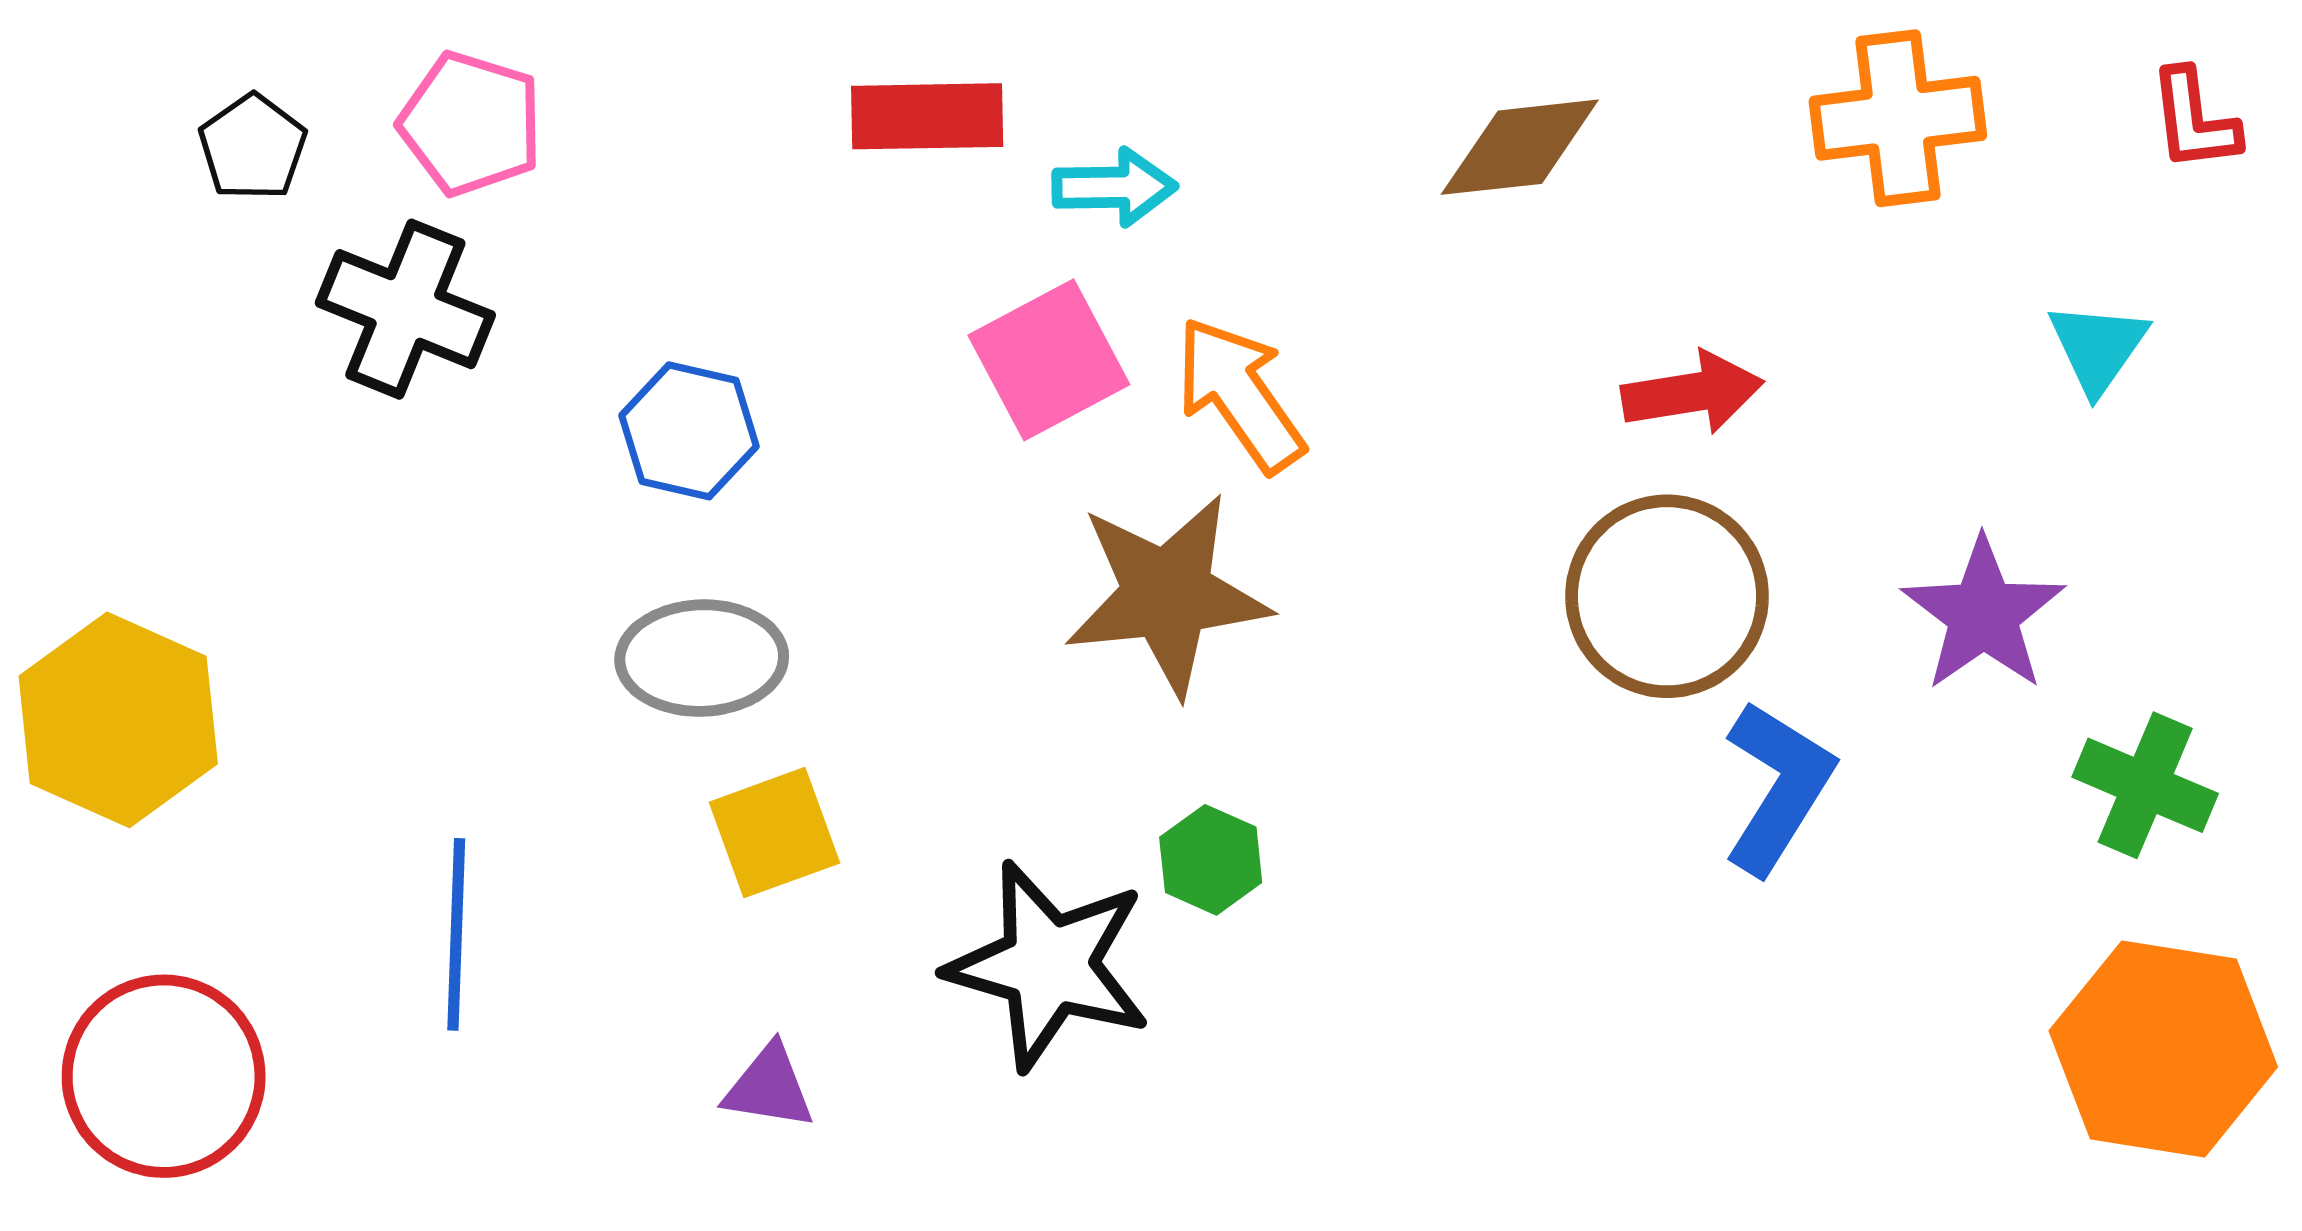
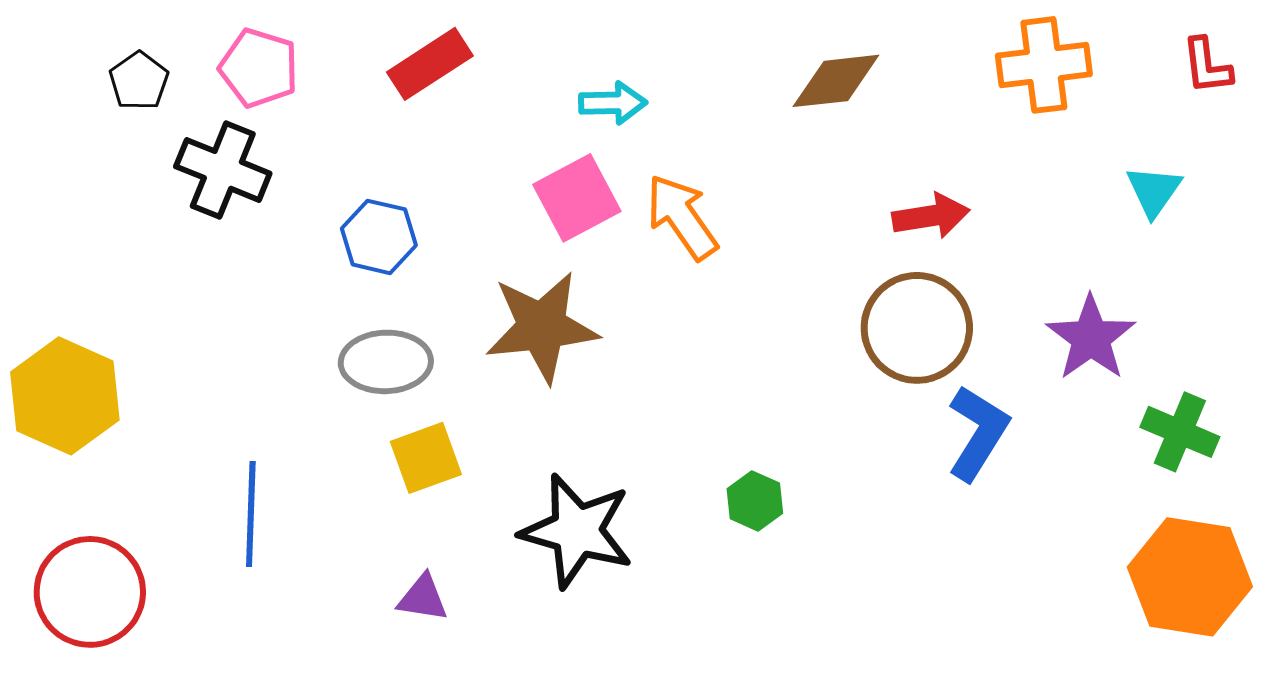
red rectangle: (927, 116) -> (430, 64), moved, turned -32
brown star: (1167, 594) -> (542, 327), moved
green hexagon: (1211, 860) -> (755, 501), moved

